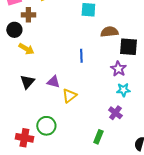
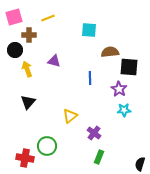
yellow arrow: (26, 49) -> (27, 69), turned -140
blue line: (81, 56) -> (90, 78), moved
purple triangle: (53, 82) -> (54, 61), moved
purple cross: (115, 113) -> (94, 133), moved

